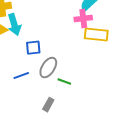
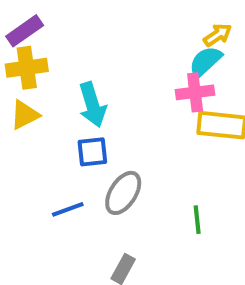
cyan arrow: (14, 25) -> (92, 105), moved
green line: (64, 82) -> (197, 220), moved, turned 64

